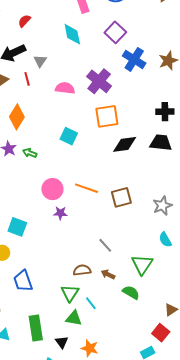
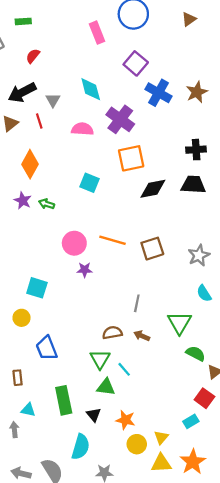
cyan diamond: (72, 34) -> (91, 89), moved
gray line: (105, 245) -> (137, 303), turned 56
green semicircle: (131, 292) -> (196, 354), moved

